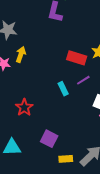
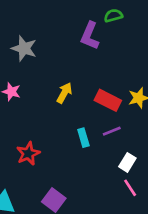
yellow arrow: (21, 55) -> (64, 93), moved

